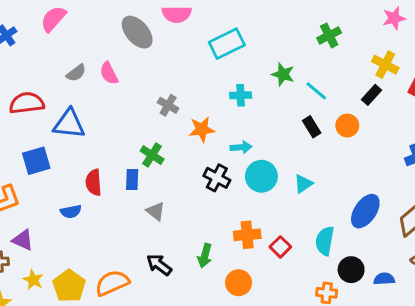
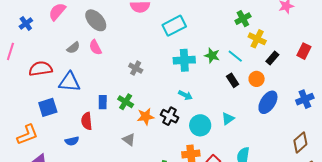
gray ellipse: (137, 32) -> (96, 20), moved
yellow cross: (385, 65) -> (257, 39), moved
green star: (283, 74) -> (212, 56), moved
cyan cross: (241, 95) -> (184, 60), size x1.5
orange star: (202, 129) -> (146, 117), moved
cyan arrow: (241, 147) -> (185, 95), turned 32
cyan circle: (261, 176) -> (200, 125), moved
blue rectangle: (132, 180) -> (103, 102), moved
blue ellipse: (365, 211) -> (268, 102), moved

